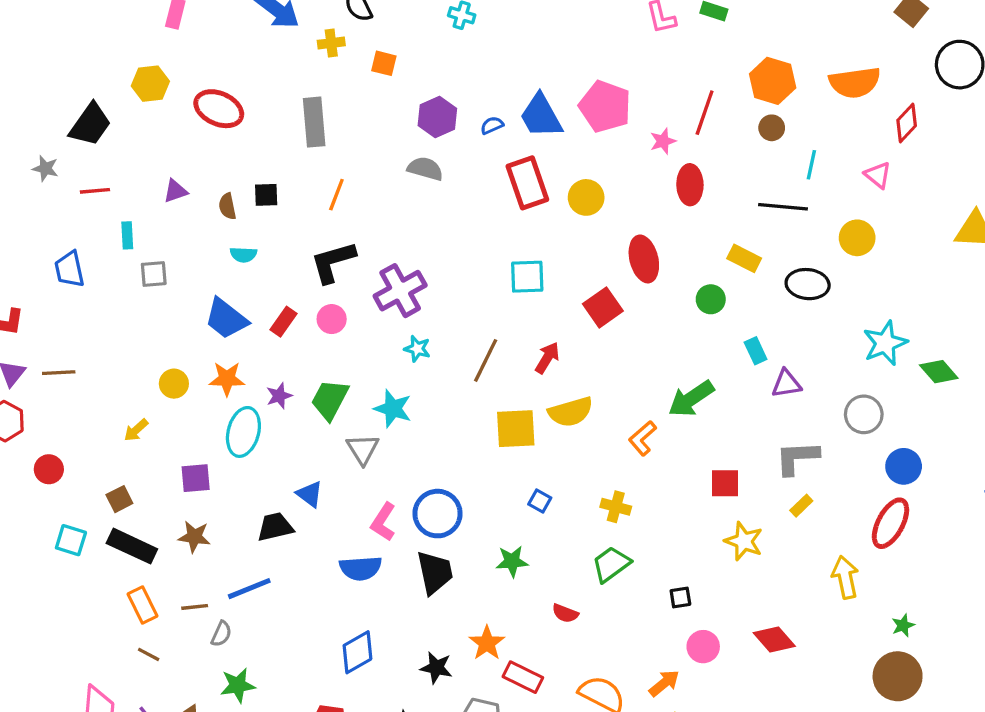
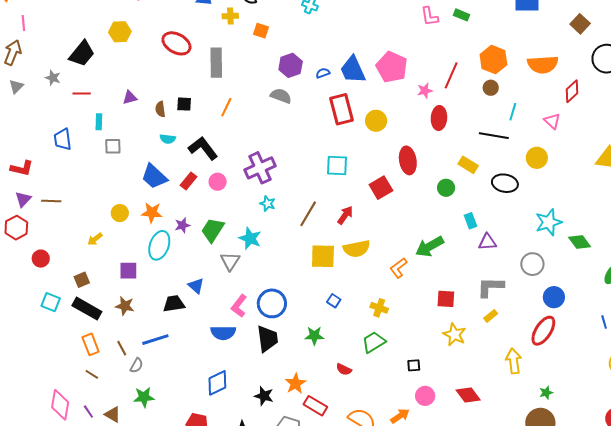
red ellipse: (219, 109) -> (176, 43), moved
black L-shape: (333, 262) -> (203, 148), moved, turned 64
brown line: (195, 607) -> (122, 348), turned 63

